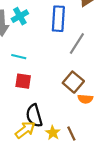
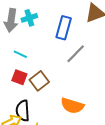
brown square: (73, 82) -> (39, 81), moved
orange semicircle: (85, 99) -> (72, 106), size x1.6

